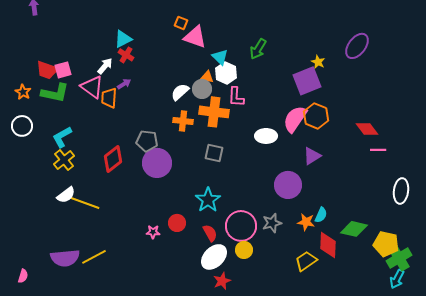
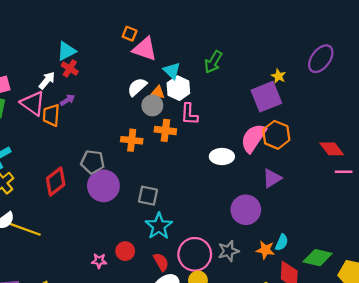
white semicircle: (180, 92) -> (137, 87), moved
orange cross: (214, 112) -> (165, 130), size x0.7
gray square: (214, 153) -> (148, 196), moved

